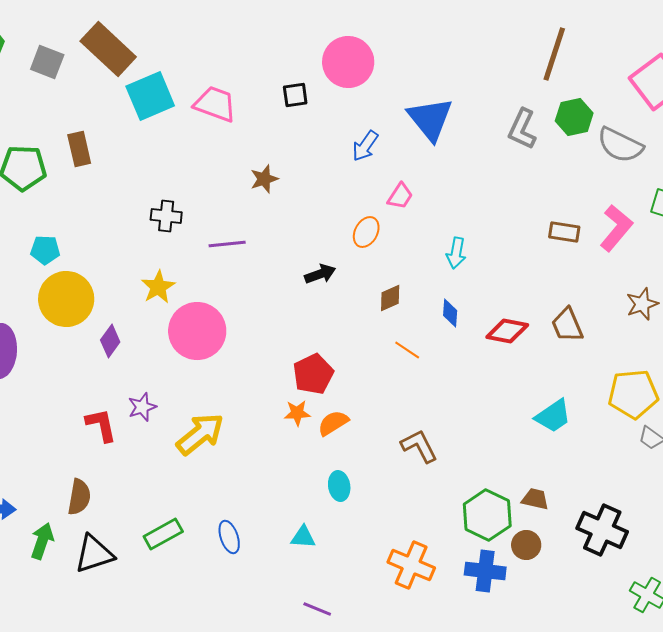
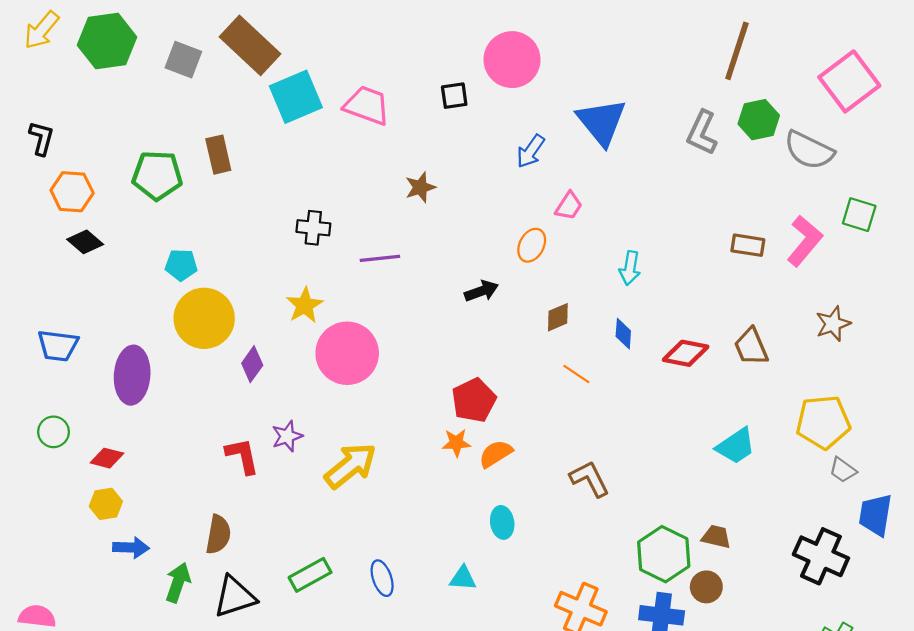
black cross: (602, 530) -> (821, 556), moved

